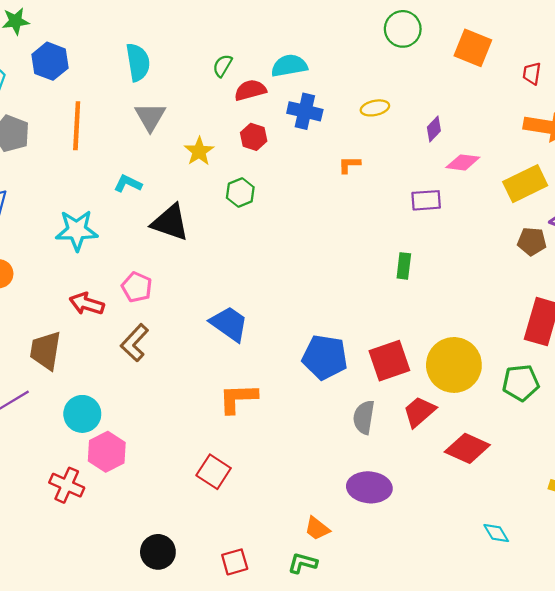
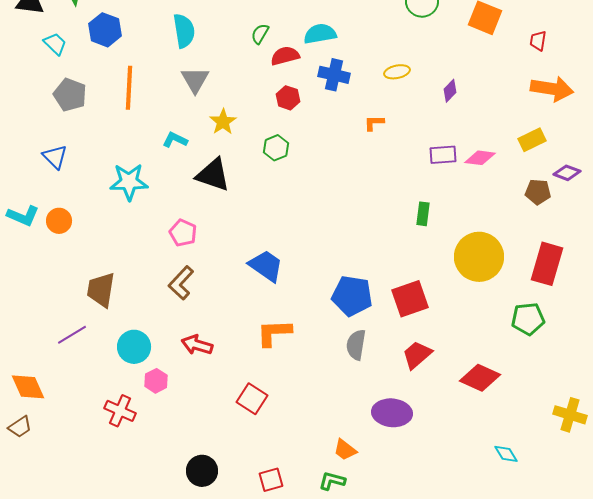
yellow star: (199, 151) -> (223, 122), moved
pink diamond: (463, 162) -> (480, 158), moved
yellow rectangle: (525, 184) -> (532, 140), size x0.7
red arrow: (87, 304) -> (197, 345), moved
yellow circle: (454, 365) -> (479, 257), moved
red trapezoid: (419, 412) -> (417, 355), moved
gray semicircle: (364, 417) -> (356, 345), moved
pink hexagon: (107, 452) -> (156, 381), size x0.7

